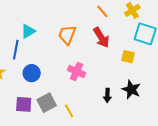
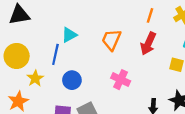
orange line: (102, 11) -> (150, 15), turned 56
red arrow: (101, 38) -> (148, 44), turned 55

